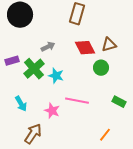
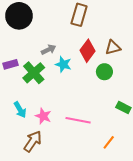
red diamond: (85, 48) -> (88, 51), turned 65
cyan star: (56, 76) -> (63, 64), moved
pink line: (77, 101) -> (78, 120), moved
pink star: (52, 111) -> (43, 116), moved

